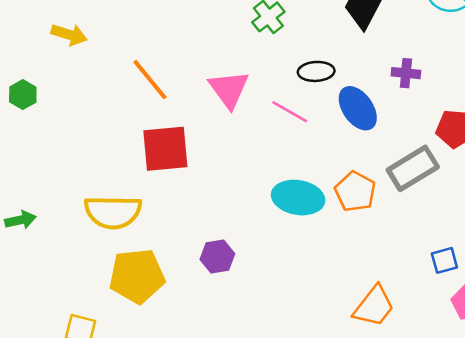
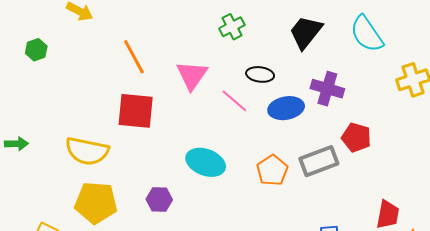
purple cross: (406, 73) -> (327, 89), size x1.5
blue ellipse: (358, 108) -> (286, 108), turned -76
cyan ellipse: (298, 198) -> (206, 162), moved

